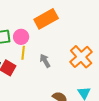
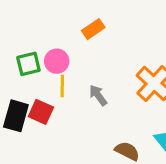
orange rectangle: (46, 19) -> (93, 29), size x0.6

